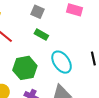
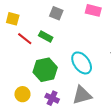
green rectangle: (41, 35) -> (46, 37), moved

